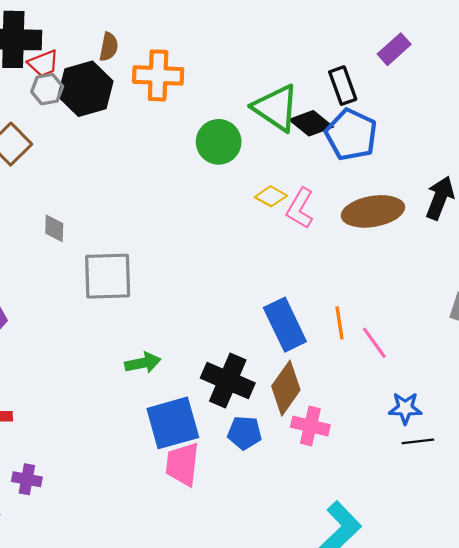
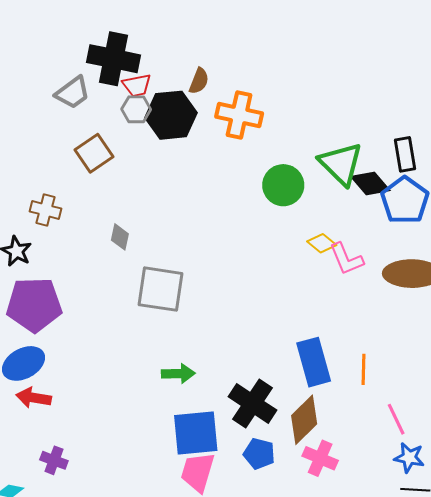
pink L-shape: (300, 208) -> (346, 259), turned -63
pink line: (374, 343) -> (396, 419), moved

